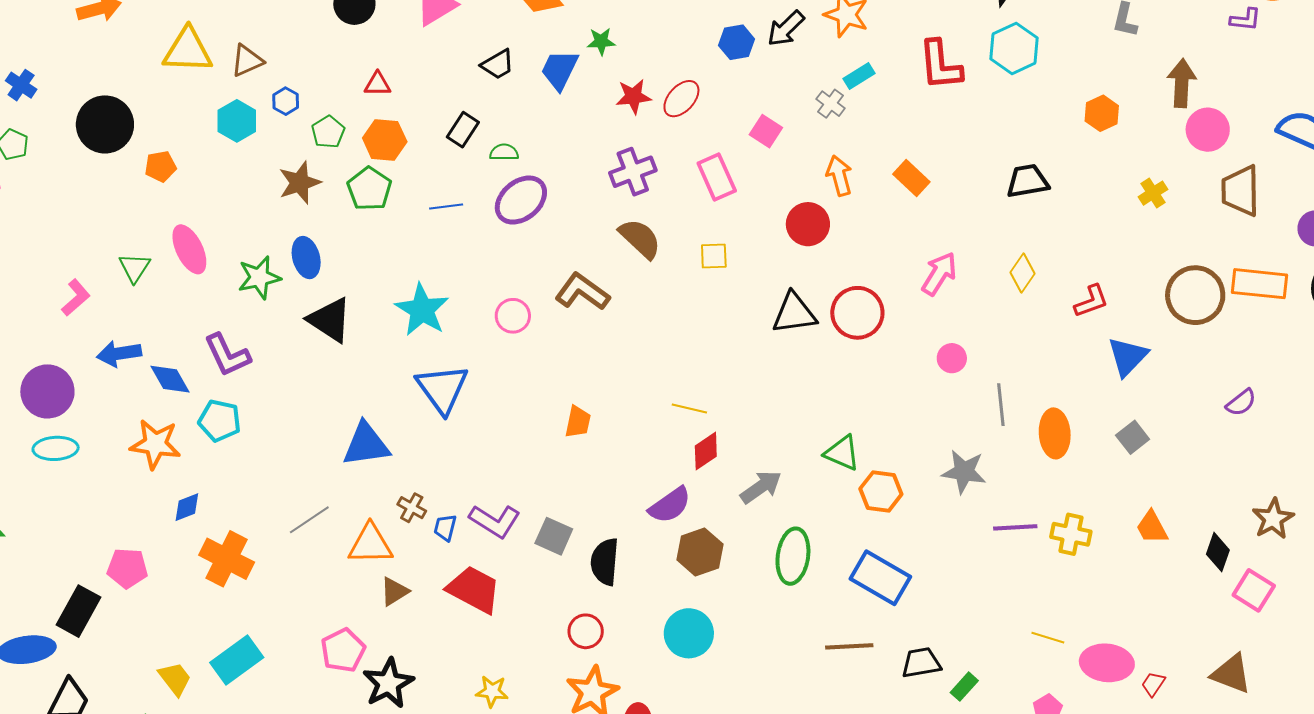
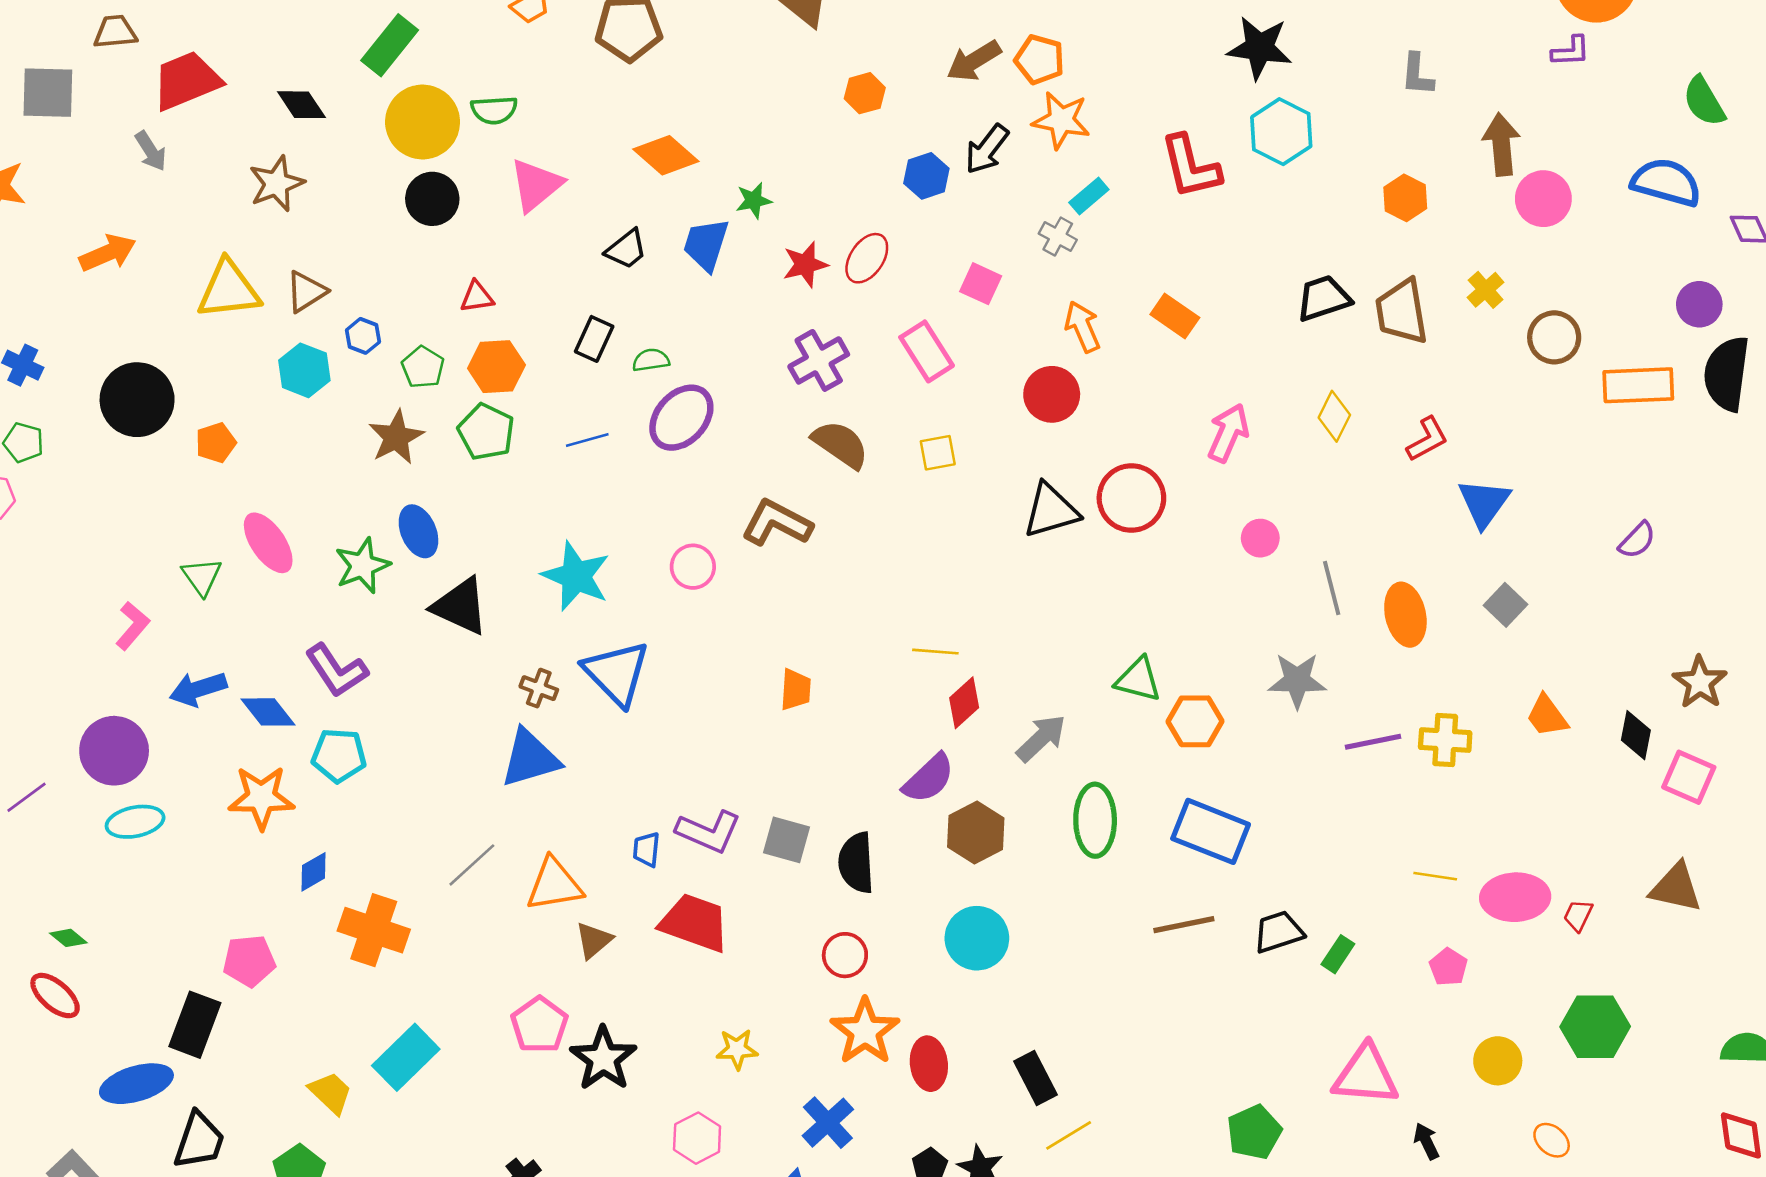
brown trapezoid: (1241, 191) -> (1402, 312), moved
brown circle: (1195, 295) -> (1554, 337), moved, size x0.7
brown cross: (412, 508) -> (539, 688), moved

